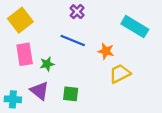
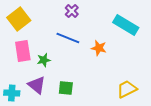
yellow trapezoid: (120, 74) -> (127, 89), moved

